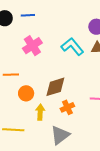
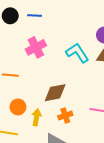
orange circle: (26, 93) -> (18, 107), moved

